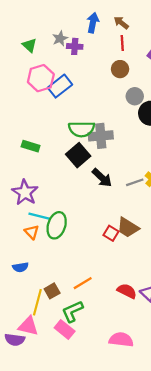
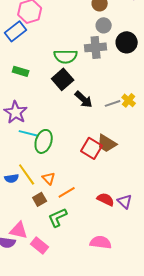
blue rectangle: (60, 86) -> (16, 31), moved
gray circle: (135, 96) -> (104, 25), moved
gray cross: (101, 136) -> (96, 47), moved
orange triangle: (32, 232) -> (49, 178), moved
red square: (111, 233) -> (92, 148), size x1.5
yellow line: (37, 302) -> (27, 174), moved, turned -50
pink rectangle: (65, 329) -> (40, 245), moved

